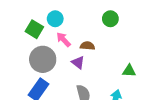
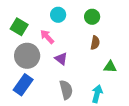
cyan circle: (55, 19) -> (58, 15), moved
brown semicircle: (87, 46) -> (95, 43), moved, turned 96

